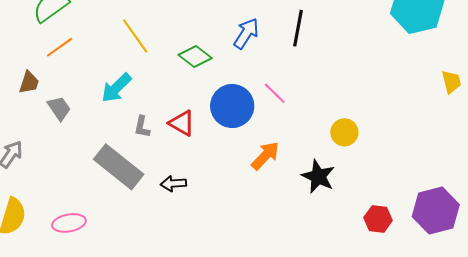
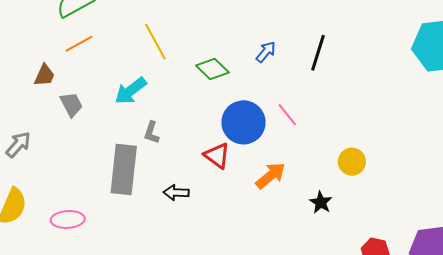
blue arrow: (246, 33) -> (266, 52), size x0.7
red triangle: (182, 123) -> (217, 155), moved
gray rectangle: (119, 167) -> (124, 170), turned 51
black star: (318, 176) -> (321, 202), size x0.7

